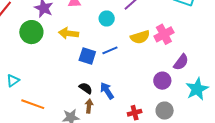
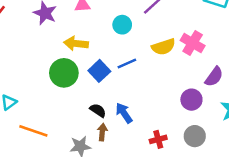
green circle: (31, 32) -> (64, 73), moved
pink cross: (164, 34) -> (193, 43), turned -30
blue square: (87, 56) -> (99, 71), turned 30

